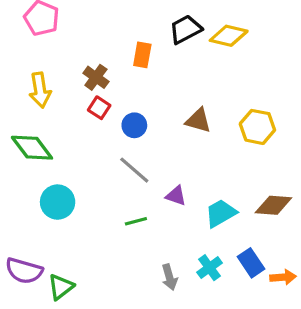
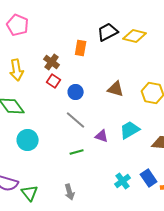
cyan trapezoid: (221, 213) -> (130, 130), moved
gray arrow: (169, 277) -> (70, 192), moved
green triangle: (61, 287) -> (30, 193), turned -30

